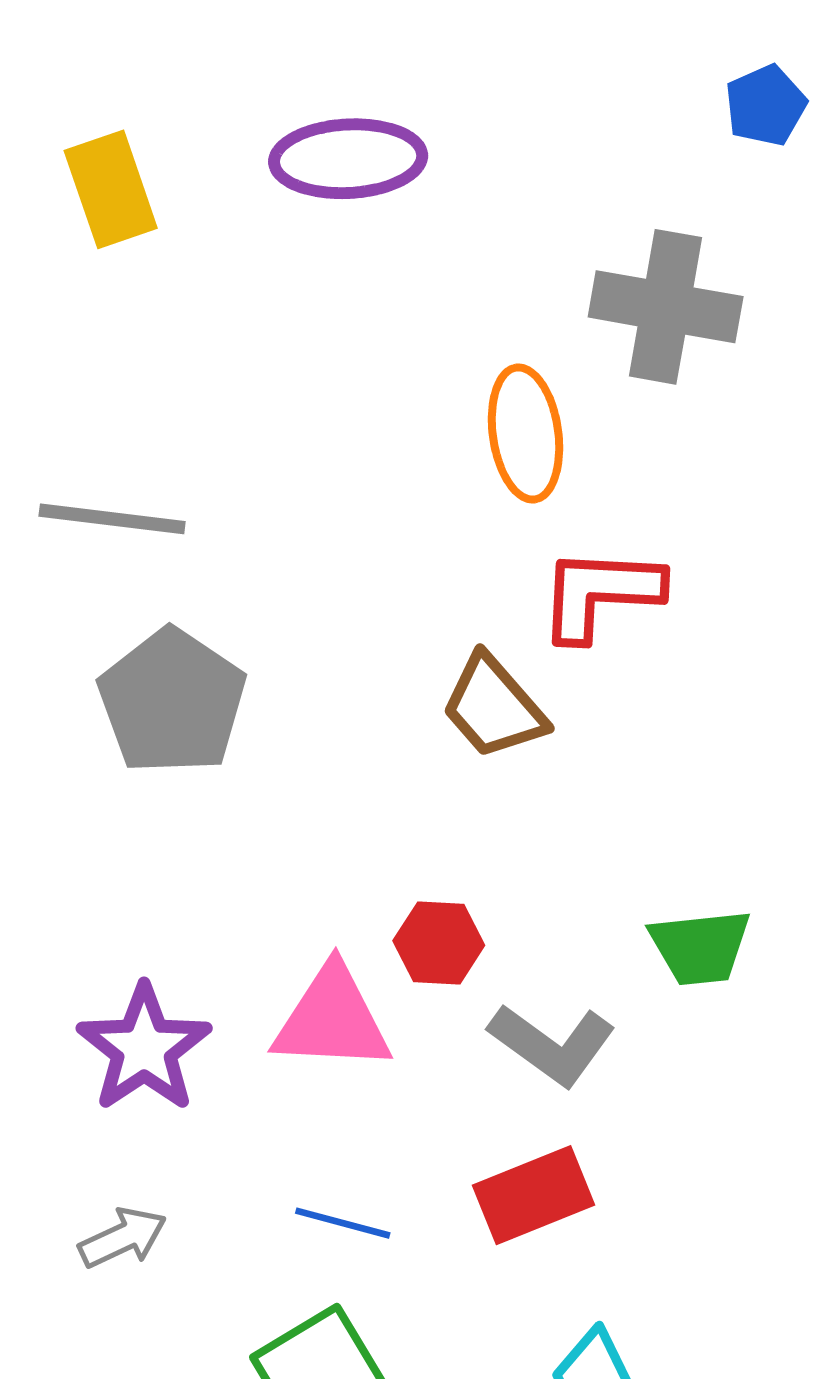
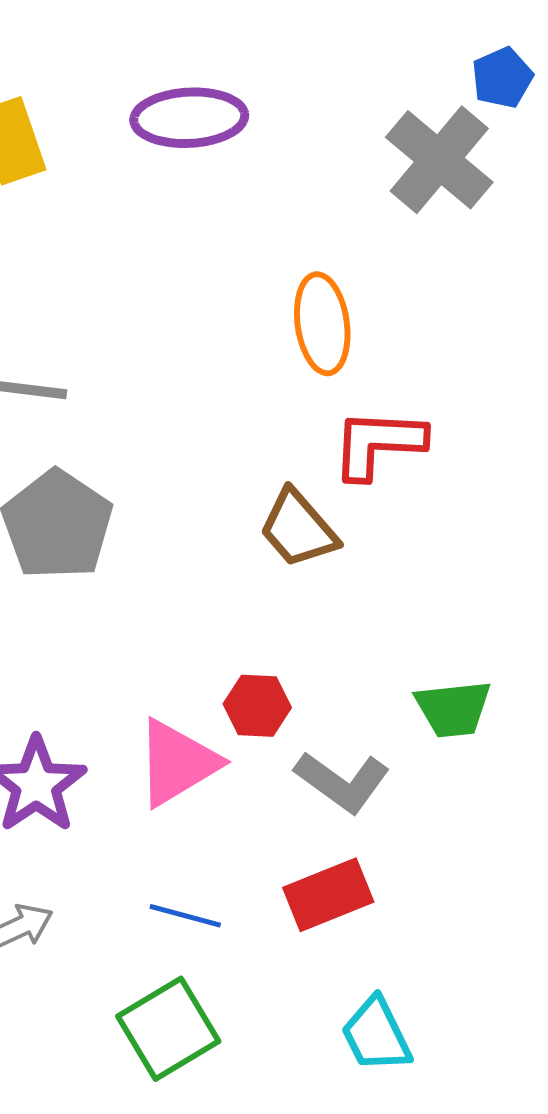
gray cross: (666, 307) -> (439, 160), moved, turned 30
pink triangle: (332, 1019) -> (177, 763), turned -34

